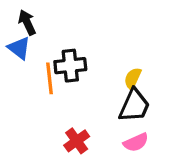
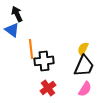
black cross: (70, 66) -> (44, 61), moved
pink semicircle: (136, 142) -> (85, 89), turned -35

